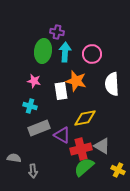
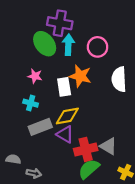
purple cross: (57, 32) -> (60, 23), size x1.6
green ellipse: (43, 51) -> (45, 44), turned -45
yellow diamond: (85, 118) -> (67, 116), moved
gray arrow: (33, 171) -> (34, 173), turned -72

